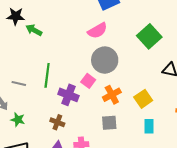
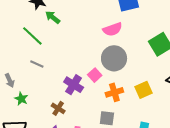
green line: (47, 75) -> (32, 36), moved, turned -65
gray line: (19, 83) -> (37, 64), moved
yellow square: (143, 99) -> (143, 90), moved

